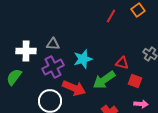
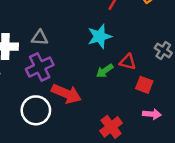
cyan star: (83, 59) -> (100, 36), moved
green arrow: (104, 80) -> (105, 71), moved, size x0.6

